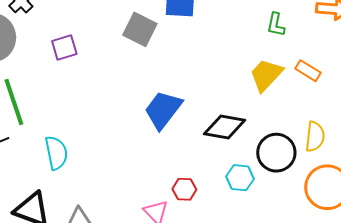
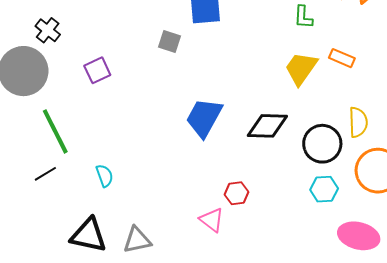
gray square: (140, 29) -> (169, 41), size x0.7
cyan semicircle: (56, 153) -> (105, 176), size x0.7
cyan hexagon: (240, 178) -> (324, 189), moved

